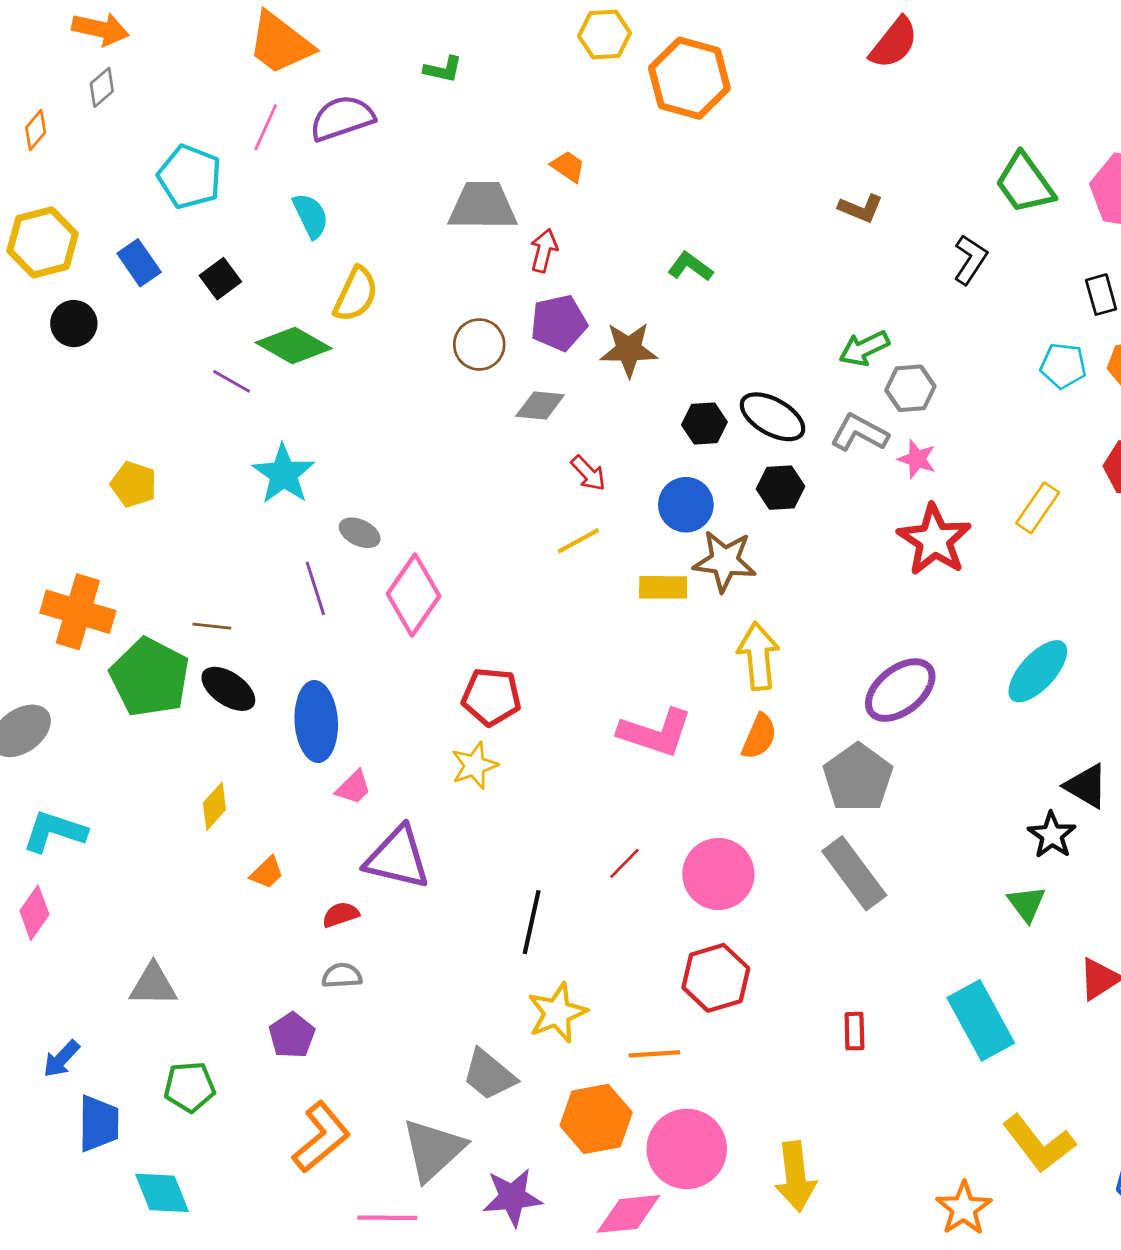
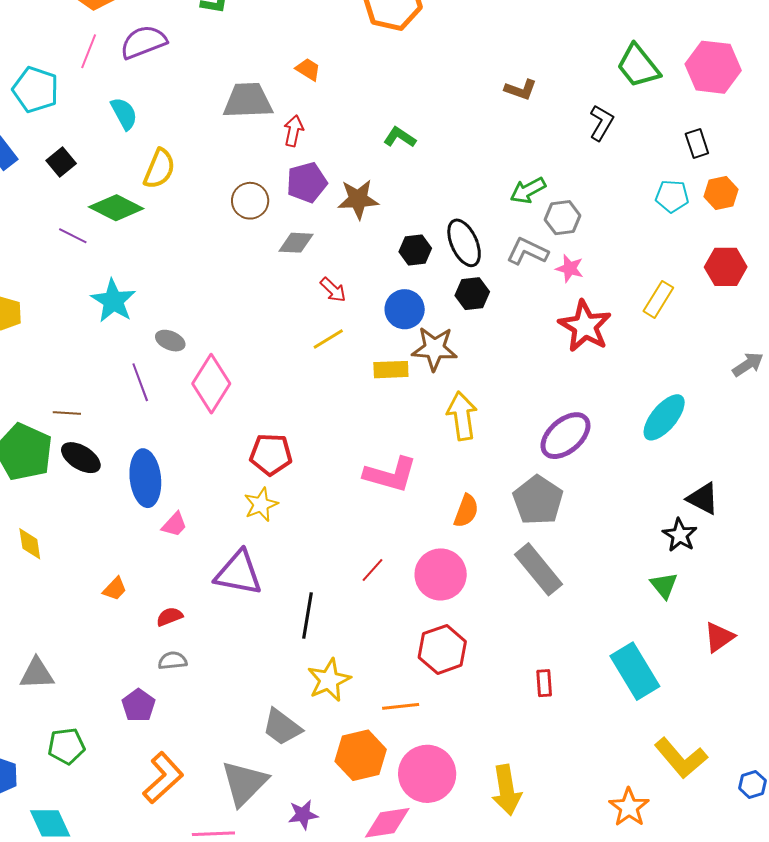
black ellipse: (773, 417) -> (464, 243), turned 39
orange semicircle: (759, 736) -> (466, 511), moved
yellow diamond: (214, 806) -> (30, 544), moved, turned -48
purple triangle: (397, 858) -> (239, 573), moved
purple star: (512, 1197) -> (303, 815), size x0.7

